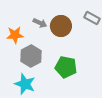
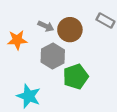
gray hexagon: (31, 56) -> (53, 56), moved
green pentagon: (66, 67) -> (76, 77), turned -30

